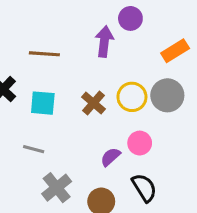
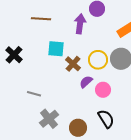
brown line: (44, 54) -> (41, 19), moved
cyan square: (43, 103) -> (56, 49), moved
purple semicircle: (110, 157) -> (86, 82), moved

